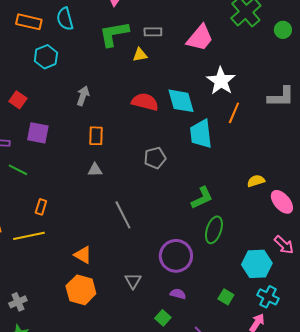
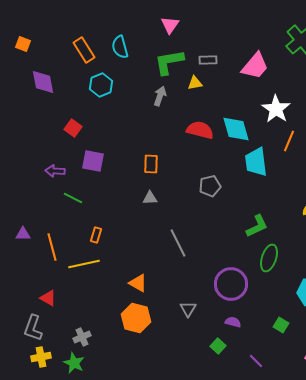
orange rectangle: (29, 22) -> (84, 50), turned 45
gray arrow: (83, 96) -> (160, 96), moved
gray cross: (18, 302) -> (82, 337), moved

